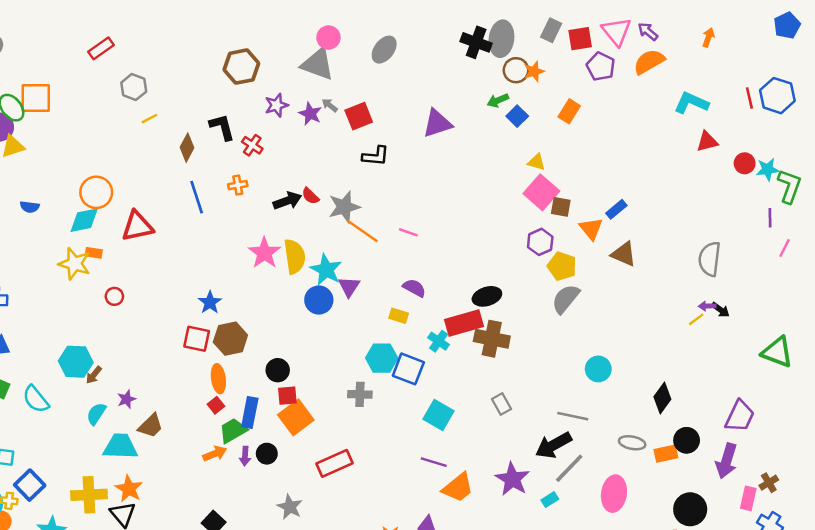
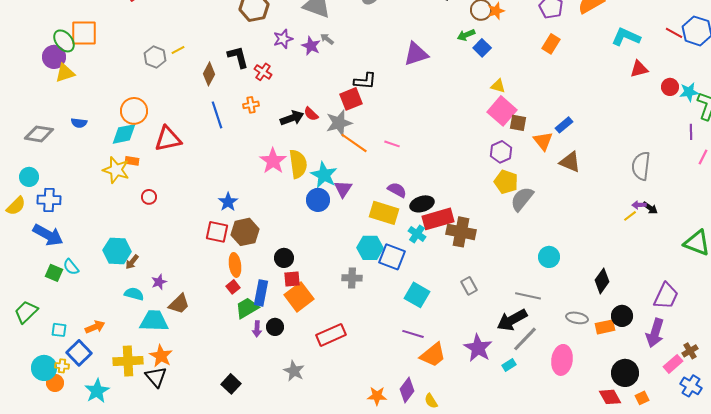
gray hexagon: (134, 87) -> (155, 57), moved
red line: (749, 98) -> (674, 33), turned -48
orange rectangle: (569, 111) -> (551, 44), moved
red square: (359, 116) -> (351, 99), moved
yellow pentagon: (562, 266) -> (506, 182), moved
black ellipse: (487, 296) -> (422, 204), moved
yellow rectangle: (399, 316) -> (384, 213), size x1.8
cyan semicircle: (36, 399) -> (71, 267), moved, size x0.7
cyan semicircle: (96, 414) -> (134, 294), turned 72
orange arrow: (215, 454) -> (95, 327), moved
pink rectangle: (748, 498) -> (673, 364), turned 36

